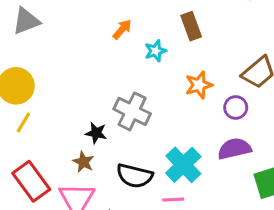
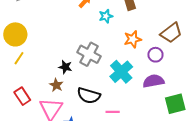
cyan cross: (183, 165) -> (121, 72), moved
red rectangle: (31, 181) -> (22, 96), size x0.7

